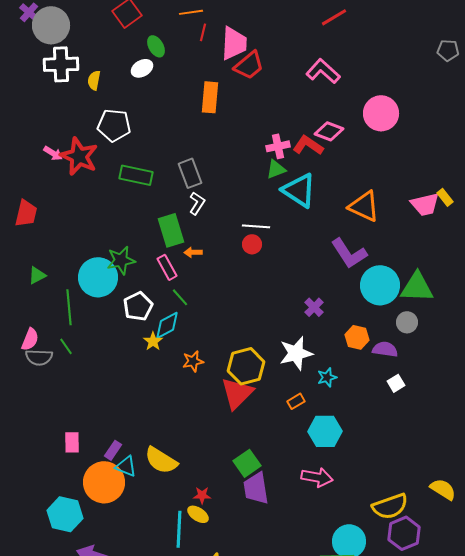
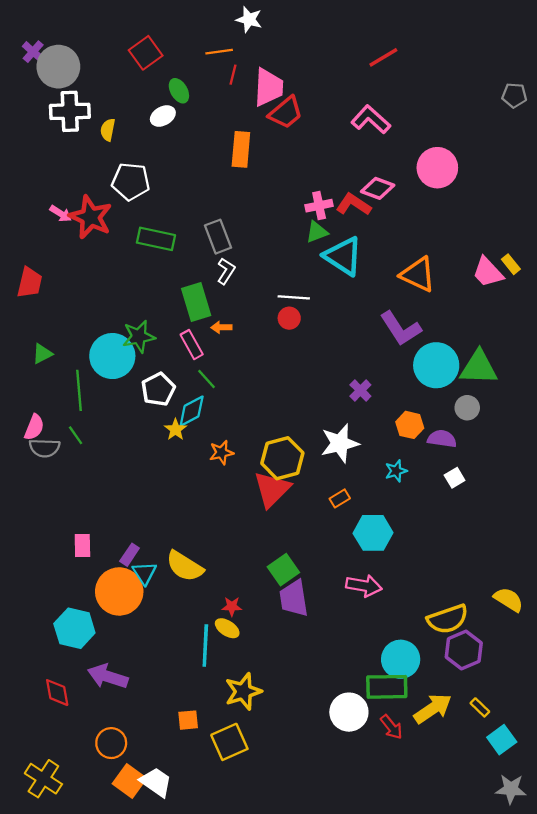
pink trapezoid: (425, 204) -> (488, 272), turned 60
cyan star: (327, 377) -> (396, 471), moved
cyan triangle: (126, 466) -> (144, 573), turned 35

